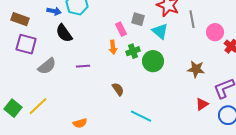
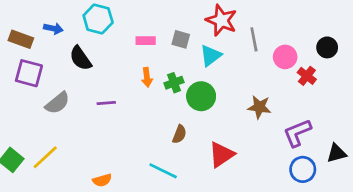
blue arrow: (54, 11) -> (53, 28), moved
pink rectangle: (121, 29) -> (146, 41), moved, turned -64
cyan triangle: (160, 31) -> (211, 56), turned 42
brown semicircle: (118, 89) -> (179, 134), moved, turned 56
red triangle: (202, 104) -> (221, 155), moved, size x1.5
cyan line: (141, 116) -> (163, 171), moved

